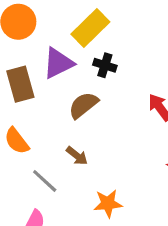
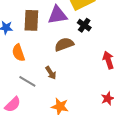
gray line: (45, 181) -> (27, 81), turned -30

